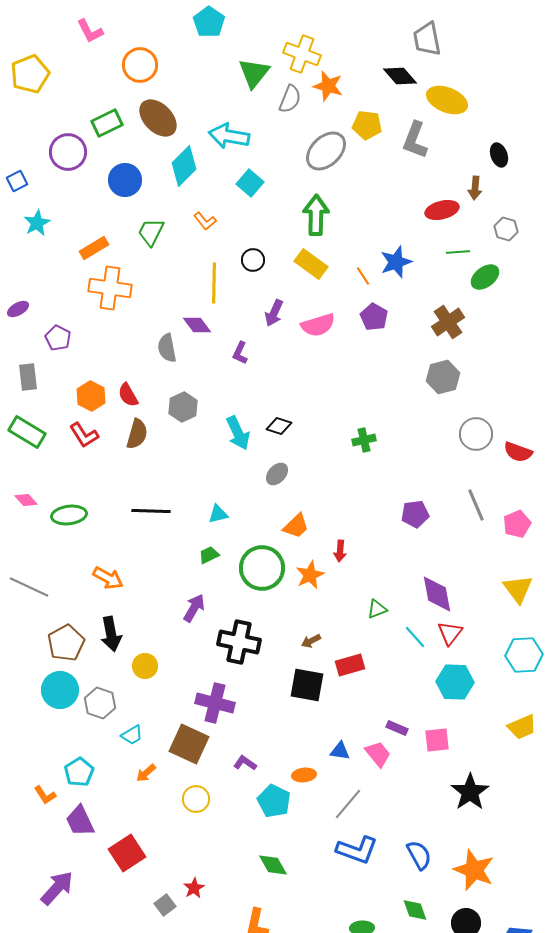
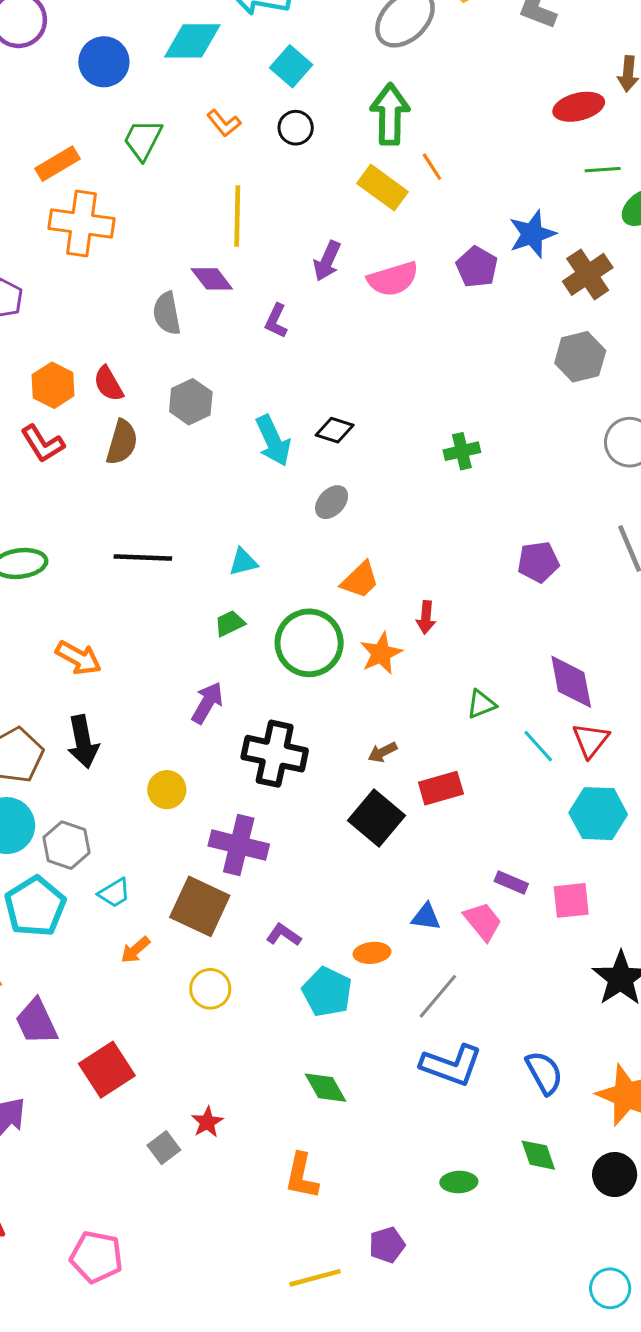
cyan diamond: (184, 166) -> (192, 41), turned 45
black circle: (253, 260) -> (296, 128), moved
blue star: (396, 262) -> (532, 234), moved
orange line: (363, 276) -> (432, 167), moved
yellow circle: (145, 666) -> (167, 790), moved
black square: (307, 685) -> (376, 818), turned 30
cyan pentagon: (79, 772) -> (35, 906), moved, size x1.4

